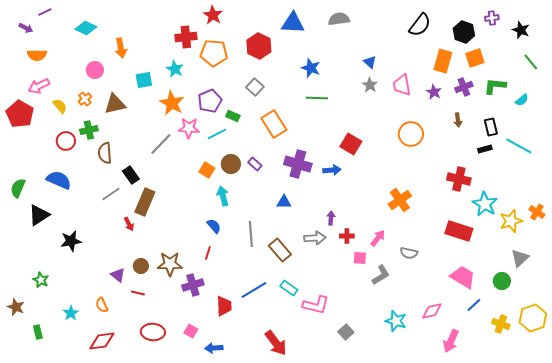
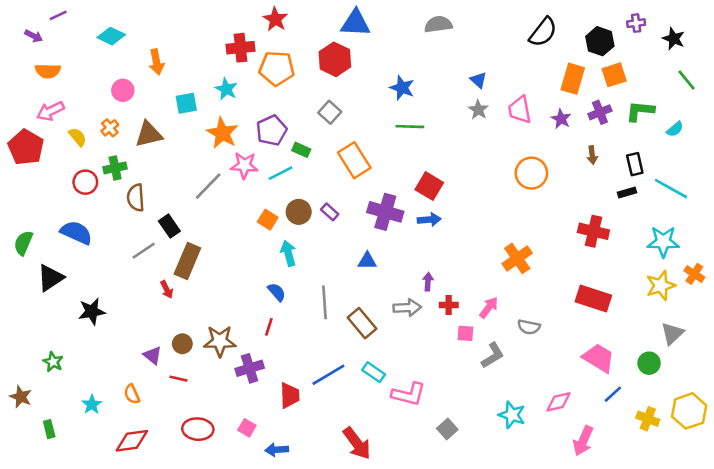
blue triangle: (293, 23) -> (356, 23), moved
red square: (351, 144) -> (429, 186), moved
cyan star: (485, 204) -> (663, 242), moved, turned -30

